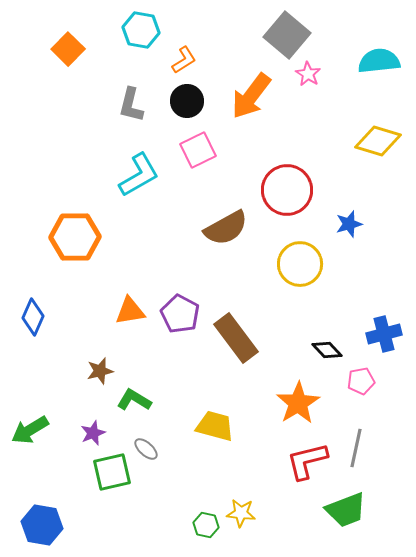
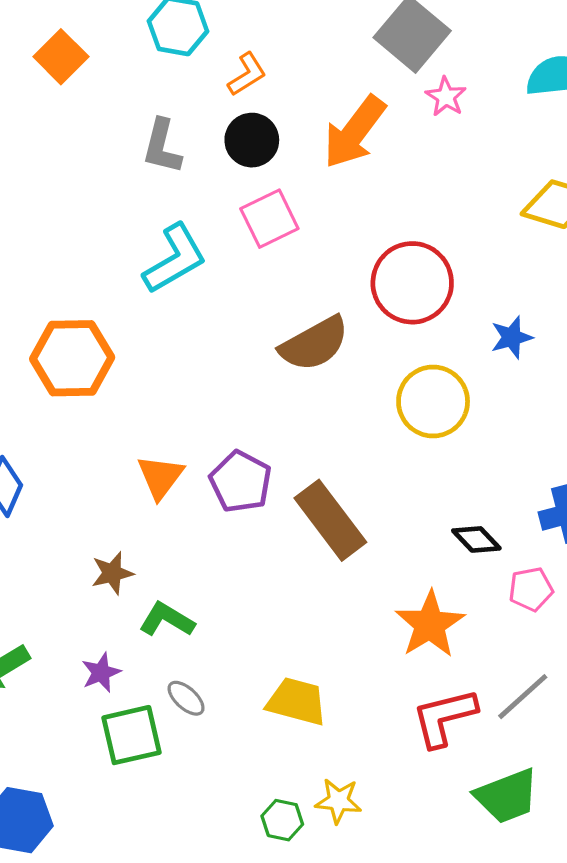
orange triangle: (130, 311) -> (160, 477), turned -44
yellow trapezoid: (215, 426) -> (297, 701), moved
gray line: (356, 448) -> (523, 697), turned 36

